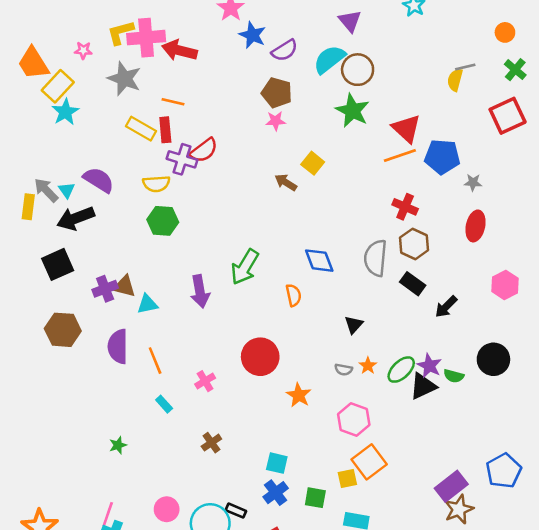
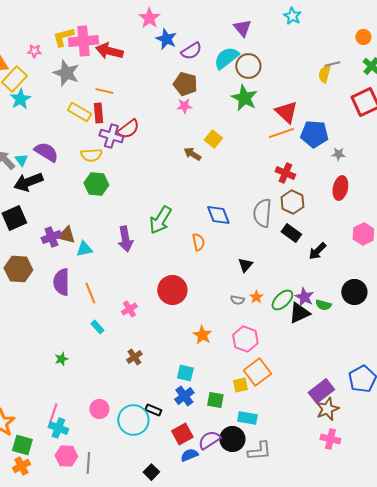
orange star: (299, 395) -> (202, 335), moved

